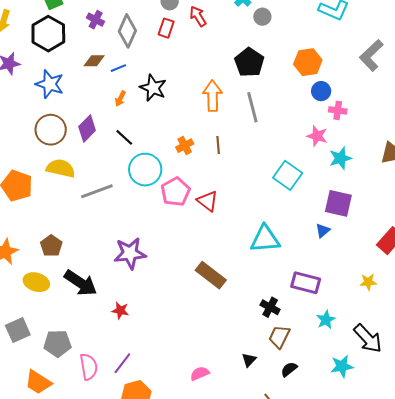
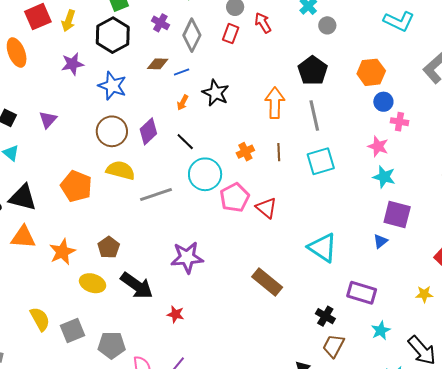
cyan star: (340, 158) -> (384, 177), moved, turned 30
cyan square: (288, 175) -> (321, 161), moved, turned 36
cyan triangle: (265, 239) -> (323, 248), turned 36

